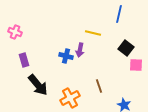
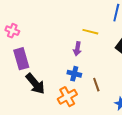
blue cross: (66, 56) -> (74, 74), moved
purple rectangle: (24, 60) -> (21, 59), size x1.5

